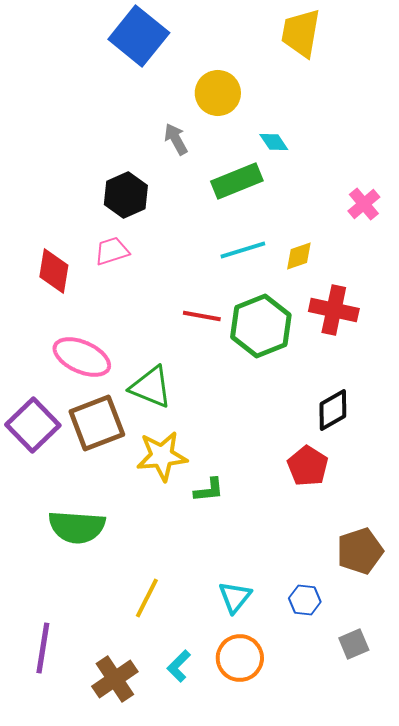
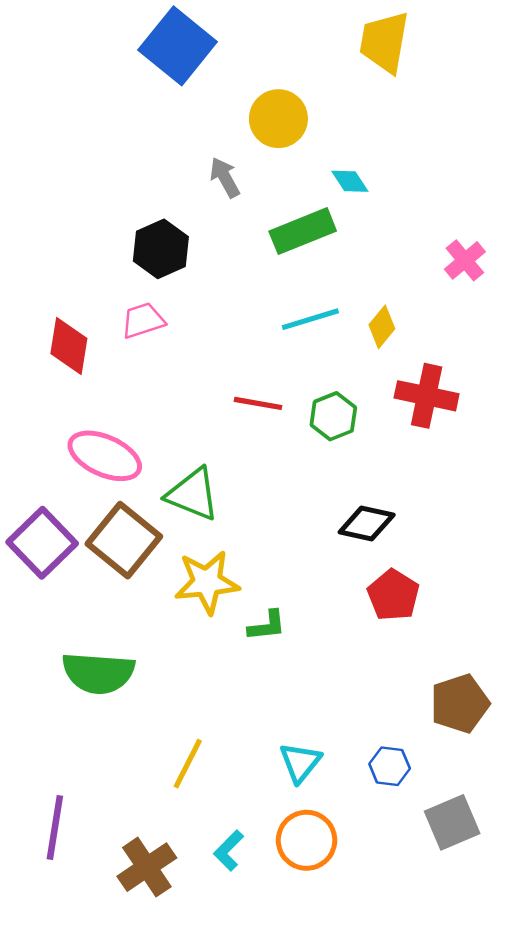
yellow diamond: (299, 256) -> (382, 327), turned -32
green hexagon: (261, 326) -> (333, 416), size x0.6
black diamond: (333, 410) -> (367, 524), moved, turned 42
brown square: (97, 423) -> (124, 540), turned -30
gray square: (354, 644) -> (452, 822), size x1.4

